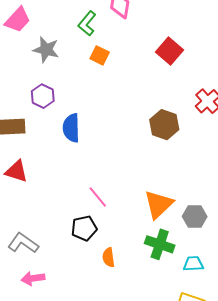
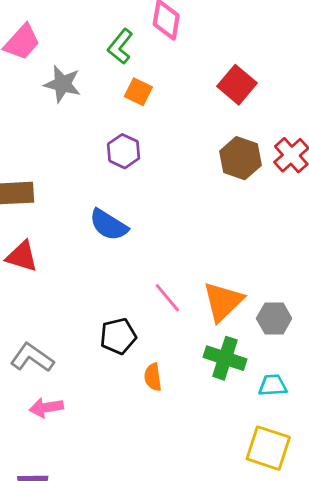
purple hexagon: (43, 96) -> (124, 151), moved
brown hexagon: (164, 125) -> (240, 158), moved
blue semicircle: (71, 128) -> (109, 225), moved, turned -56
pink line: (98, 197) -> (167, 298), moved

